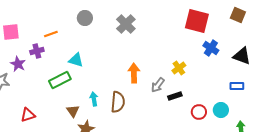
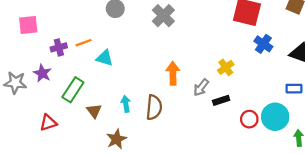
orange line: (51, 34) -> (83, 43), moved
purple star: (18, 64) -> (42, 73), moved
green rectangle: (60, 80) -> (73, 90), moved, turned -30
cyan circle: (221, 110) -> (275, 117), size x1.5
brown triangle: (73, 111) -> (94, 111), moved

